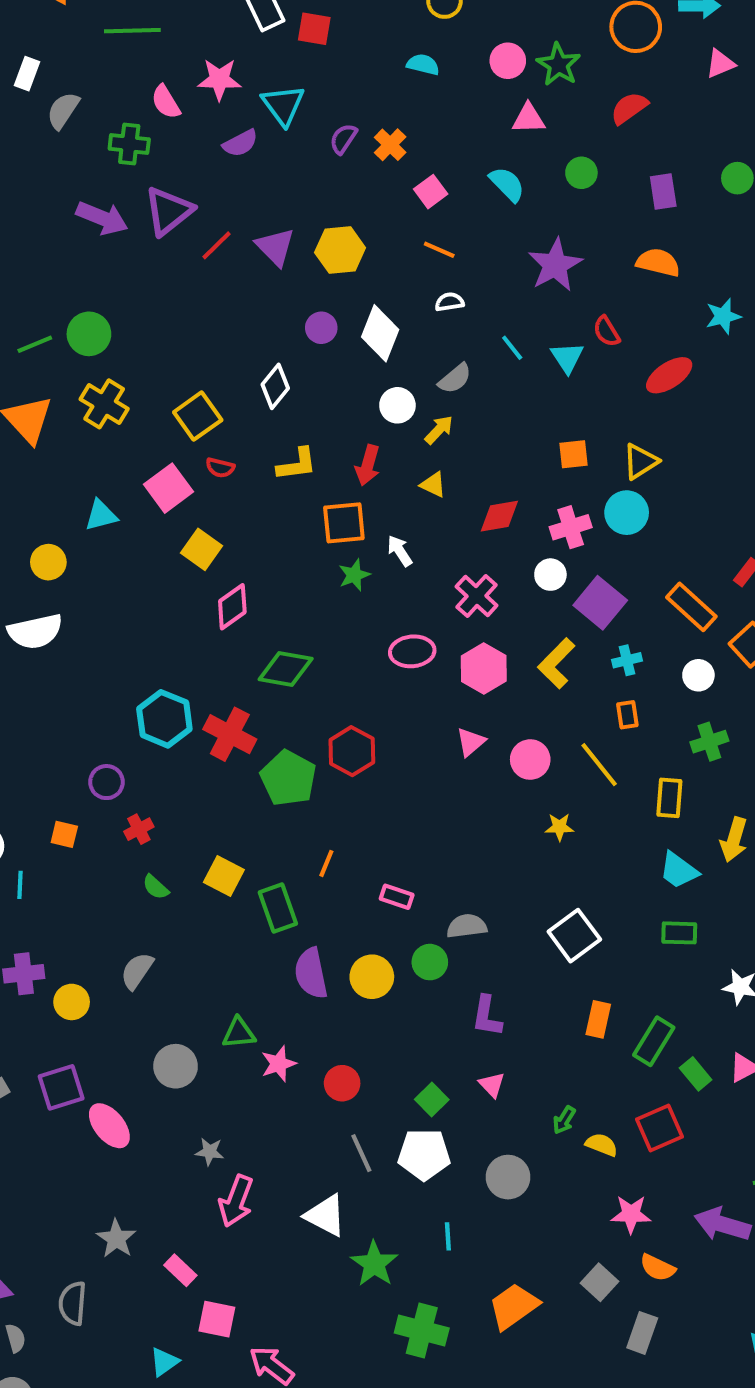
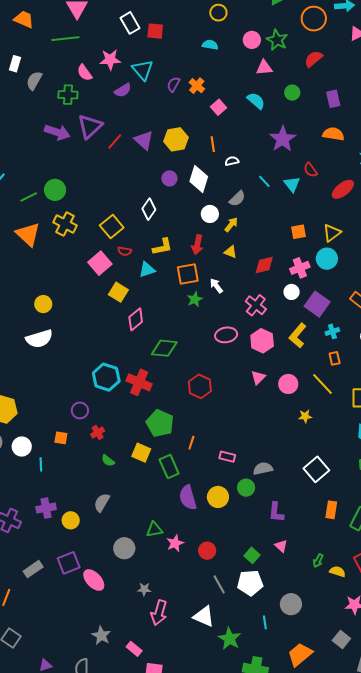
orange line: (439, 250) -> (213, 144), moved, turned 63
cyan triangle: (101, 515) -> (147, 270), moved
green pentagon: (288, 778) -> (160, 423), moved
gray circle: (508, 1177) -> (291, 604), moved

